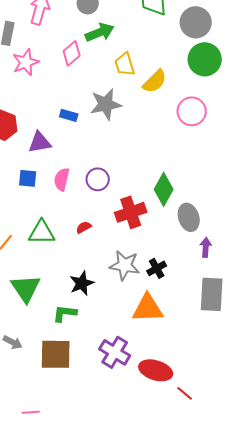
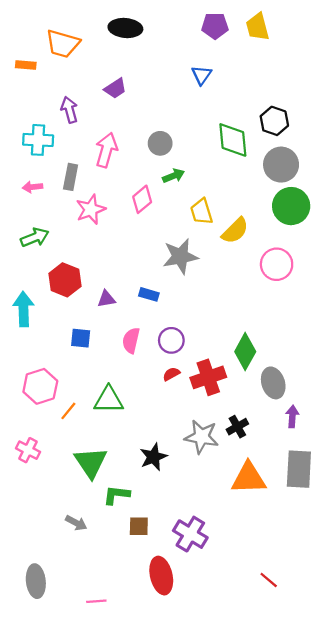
green arrow: (100, 32) -> (174, 176), size x0.7
blue rectangle: (69, 115) -> (149, 294), moved
purple triangle: (40, 142) -> (106, 299), size x0.7
blue square: (28, 178) -> (81, 338), moved
red semicircle: (84, 227) -> (171, 374), moved
black cross: (157, 268) -> (237, 427), moved
orange triangle: (148, 308) -> (249, 478), moved
green L-shape: (65, 313) -> (116, 495), moved
brown square: (56, 354) -> (139, 526), moved, size x0.6
red ellipse: (156, 370) -> (161, 576), moved, turned 60

